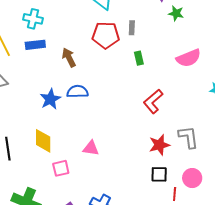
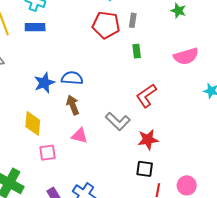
brown arrow: (69, 58) -> (73, 105), moved
gray L-shape: (188, 137) -> (118, 121), moved, turned 135
pink circle: (192, 178) -> (187, 185), moved

